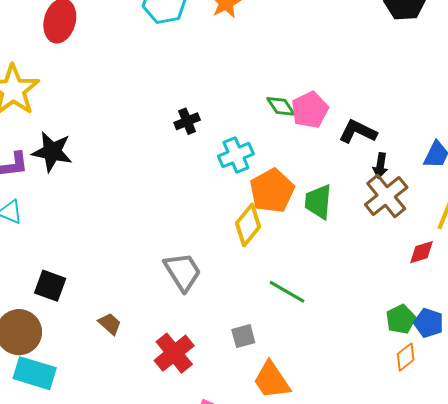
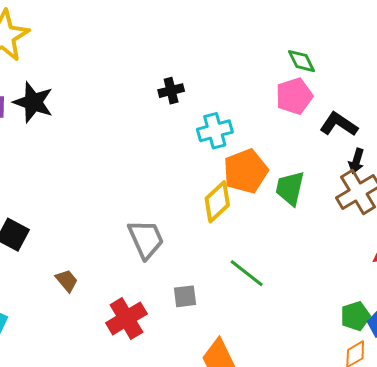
green diamond: (281, 106) -> (302, 61), moved
gray square: (243, 336) -> (185, 296), moved

